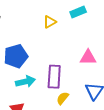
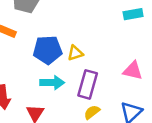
yellow triangle: (50, 22) -> (75, 53), moved

